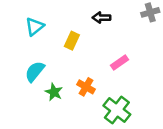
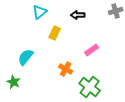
cyan triangle: (35, 27) -> (40, 12), moved
green star: (54, 92) -> (14, 82), moved

